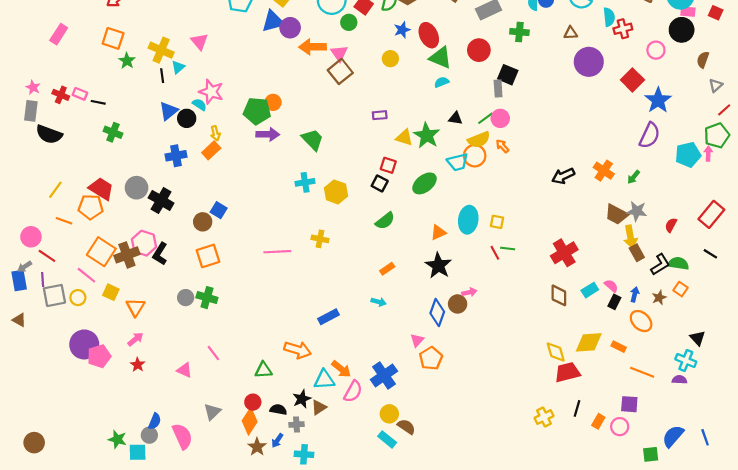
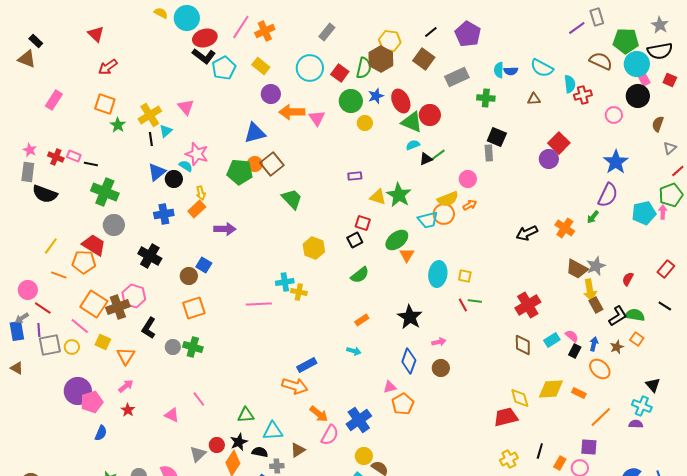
pink rectangle: (688, 12) -> (644, 79), turned 56
blue triangle: (273, 21) -> (255, 133), moved
green circle: (349, 22) -> (351, 101), moved, size x1.5
yellow cross: (161, 50) -> (150, 115), turned 35
red circle: (479, 50) -> (430, 115), moved
purple circle: (589, 62) -> (549, 159), moved, size x0.7
brown square: (340, 71) -> (272, 164), moved
black square: (508, 75) -> (497, 137), moved
red square: (632, 80) -> (559, 143), moved
gray rectangle: (498, 89) -> (489, 153), moved
black triangle: (455, 118) -> (426, 159), moved, turned -32
green line: (485, 118) -> (438, 155), moved
green cross: (113, 132) -> (105, 192), size x1.5
purple arrow: (268, 134) -> (225, 229), moved
orange arrow: (502, 146) -> (470, 205), turned 104
green arrow: (634, 177) -> (593, 217), moved
cyan cross: (305, 182) -> (285, 282), moved
black square: (380, 183) -> (355, 240), turned 35
gray circle: (137, 188) -> (114, 225), moved
gray star: (637, 211) -> (596, 266), turned -30
red rectangle: (711, 214) -> (666, 269), size x0.7
orange triangle: (438, 232) -> (407, 255), moved, turned -35
black L-shape: (160, 254) -> (149, 328), moved
brown circle: (458, 304) -> (441, 368), moved
pink triangle: (417, 340) -> (390, 387), turned 32
orange arrow: (298, 350) -> (295, 386), moved
red trapezoid: (567, 372) -> (506, 417), moved
orange line: (642, 372) -> (601, 417), turned -65
cyan triangle: (324, 380) -> (273, 431), moved
black star: (302, 399) -> (239, 442), moved
red circle: (253, 402) -> (217, 445), moved
blue semicircle: (155, 421) -> (101, 433), moved

